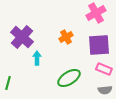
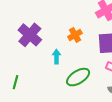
cyan arrow: (37, 58) -> (56, 57), moved

